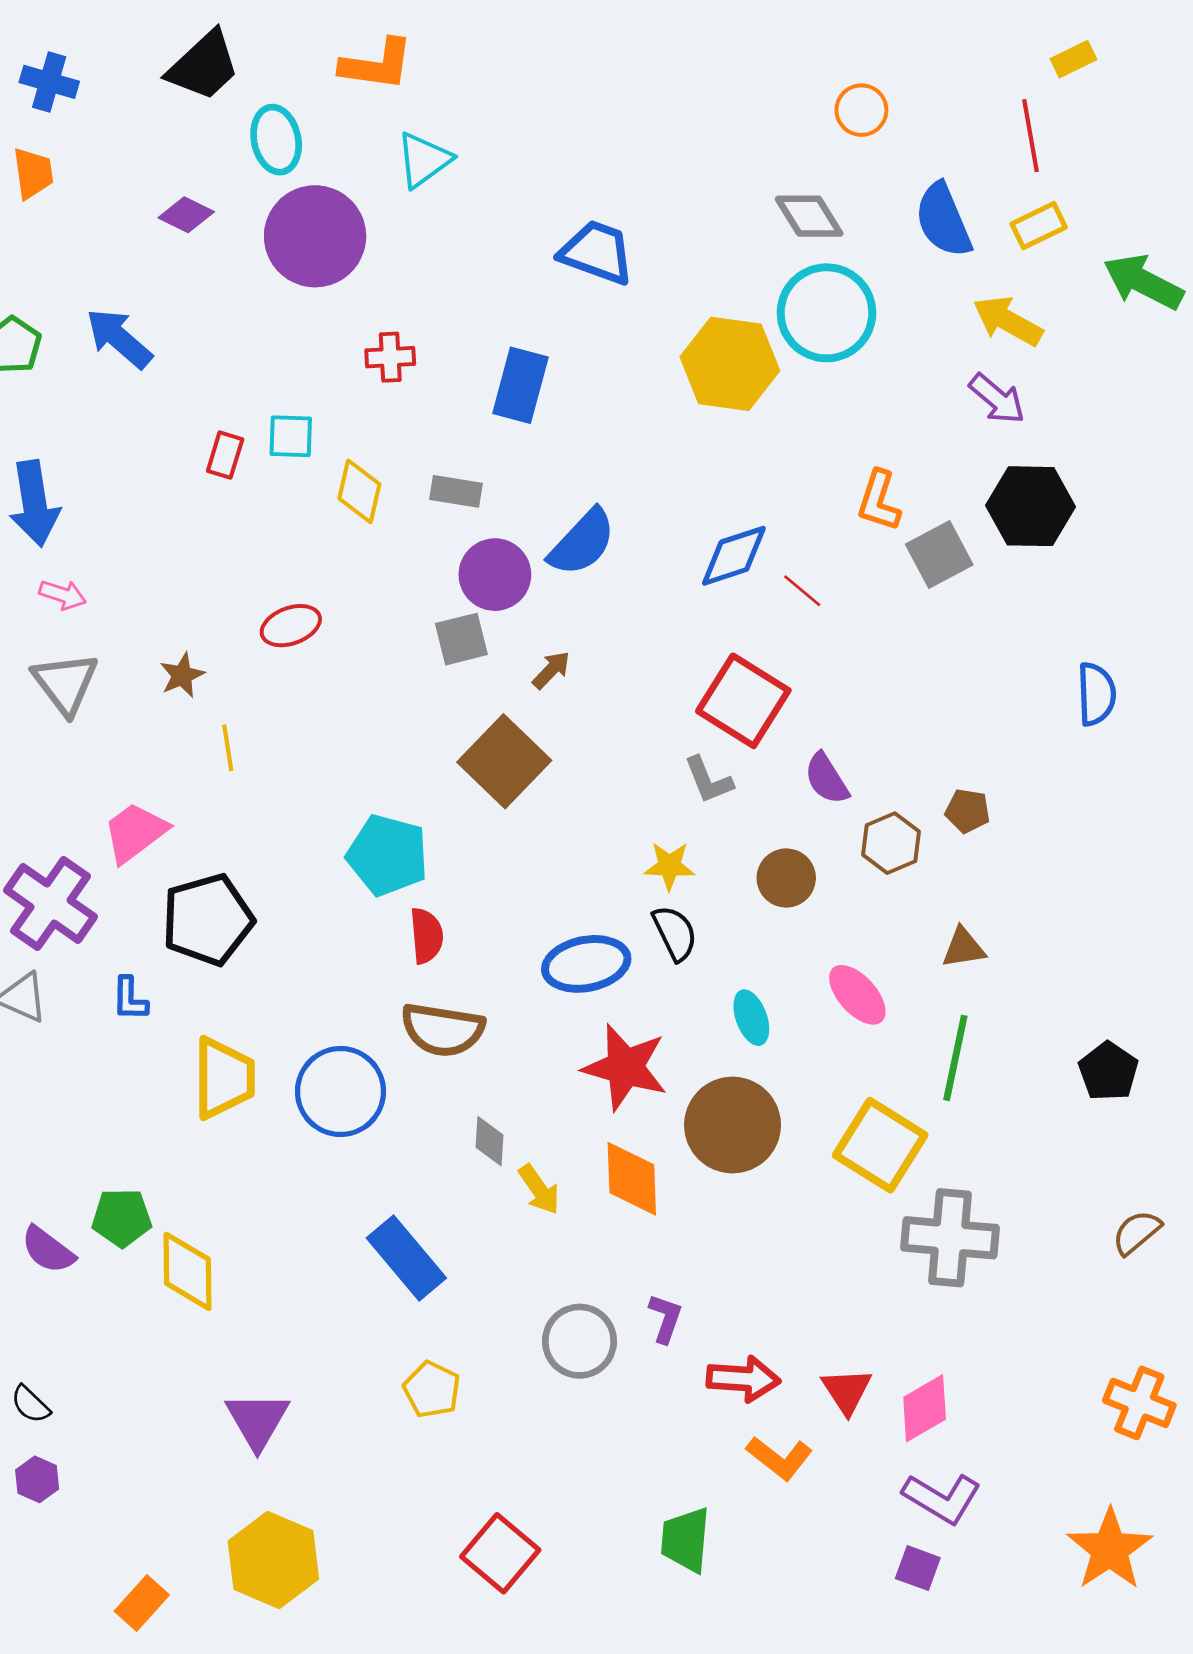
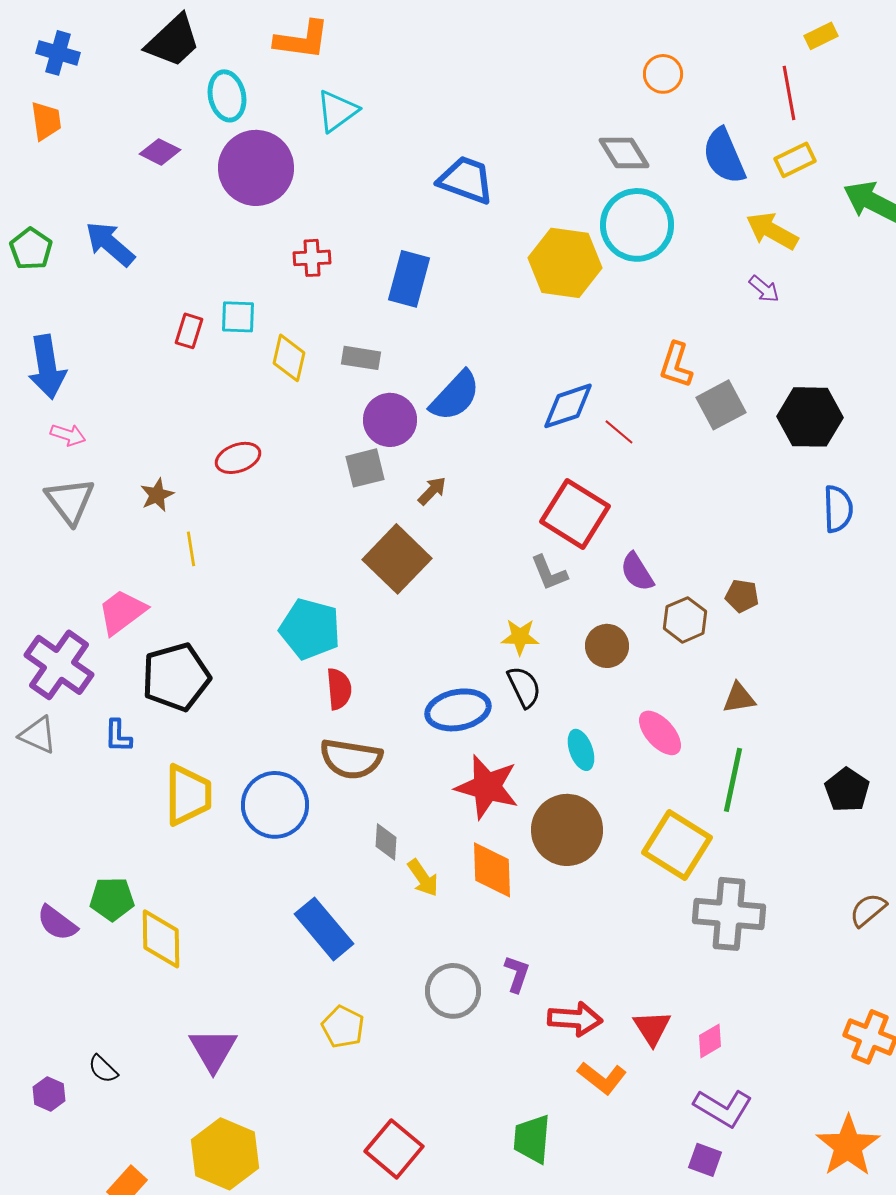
purple arrow: (997, 399) -> (764, 289), size x0.7
black hexagon: (1031, 506) -> (810, 417), moved
black semicircle: (30, 1404) -> (103, 1069), moved
pink diamond: (925, 1408) -> (710, 1041), size x0.7

